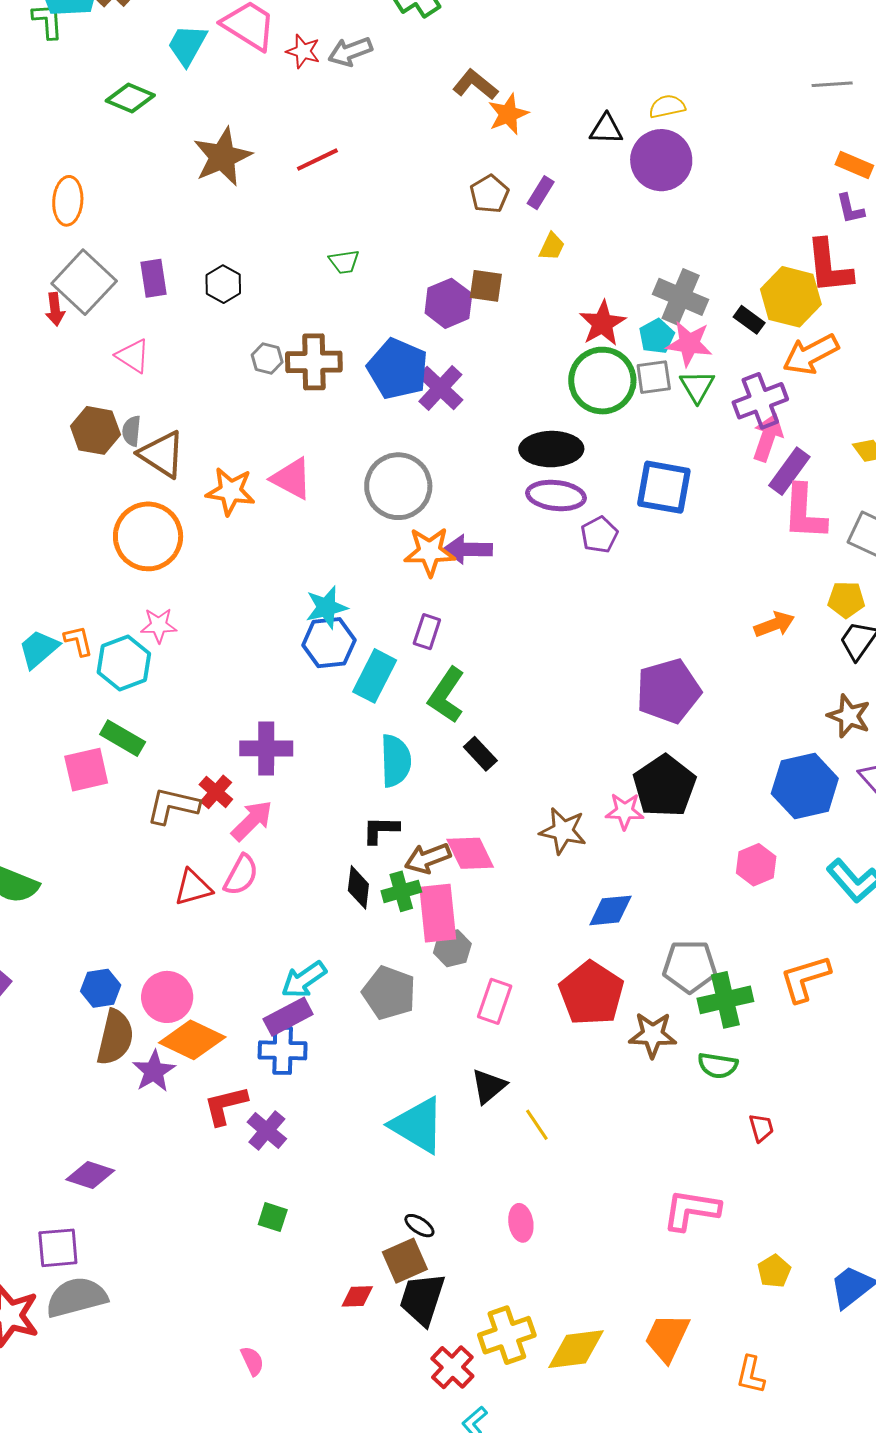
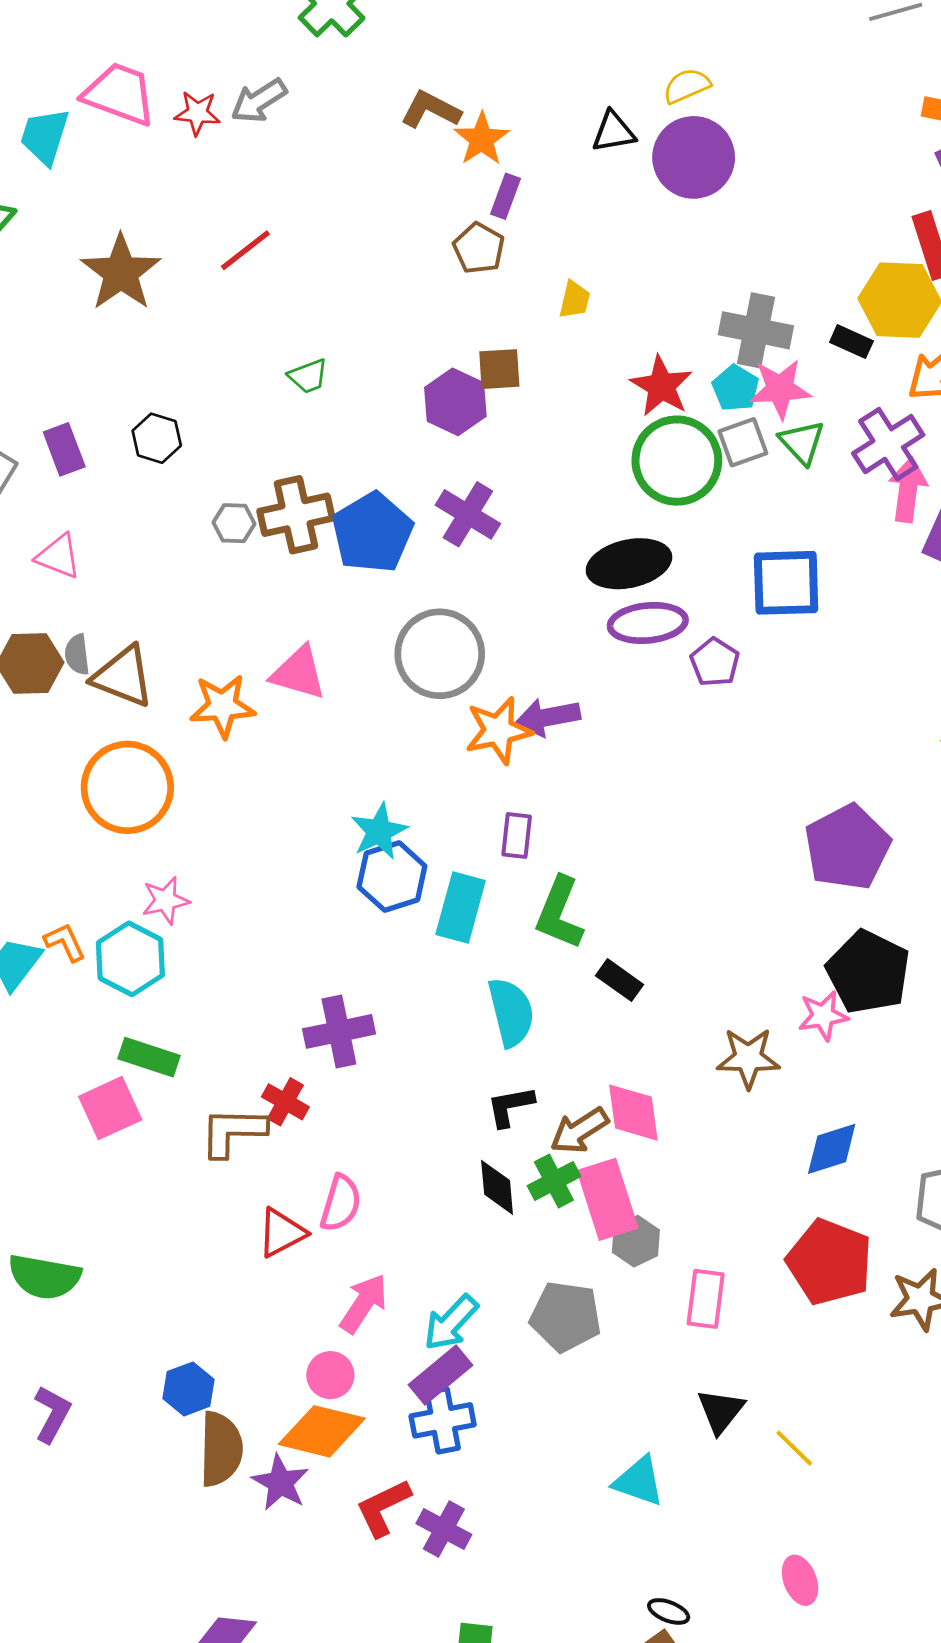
purple rectangle: (541, 193) -> (505, 196), moved
blue pentagon: (398, 369) -> (372, 533), moved, turned 30
pink arrow: (252, 821) -> (364, 1303), moved
pink diamond: (470, 853) -> (633, 1113), turned 30
pink circle: (167, 997) -> (330, 1375), moved, size x0.7
cyan triangle: (418, 1125) -> (639, 1481), size x0.7

